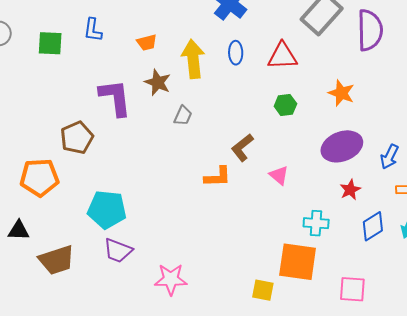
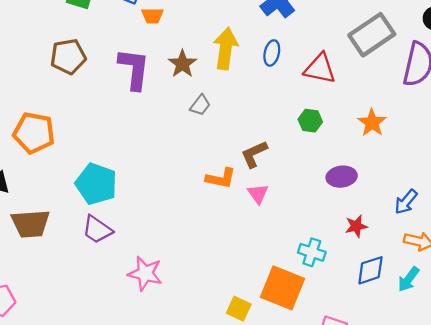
orange trapezoid: (147, 42) -> (152, 16), moved
brown pentagon: (77, 138) -> (68, 57), moved
purple ellipse: (342, 146) -> (342, 177), moved, size x0.7
pink triangle: (279, 175) -> (258, 194), moved

